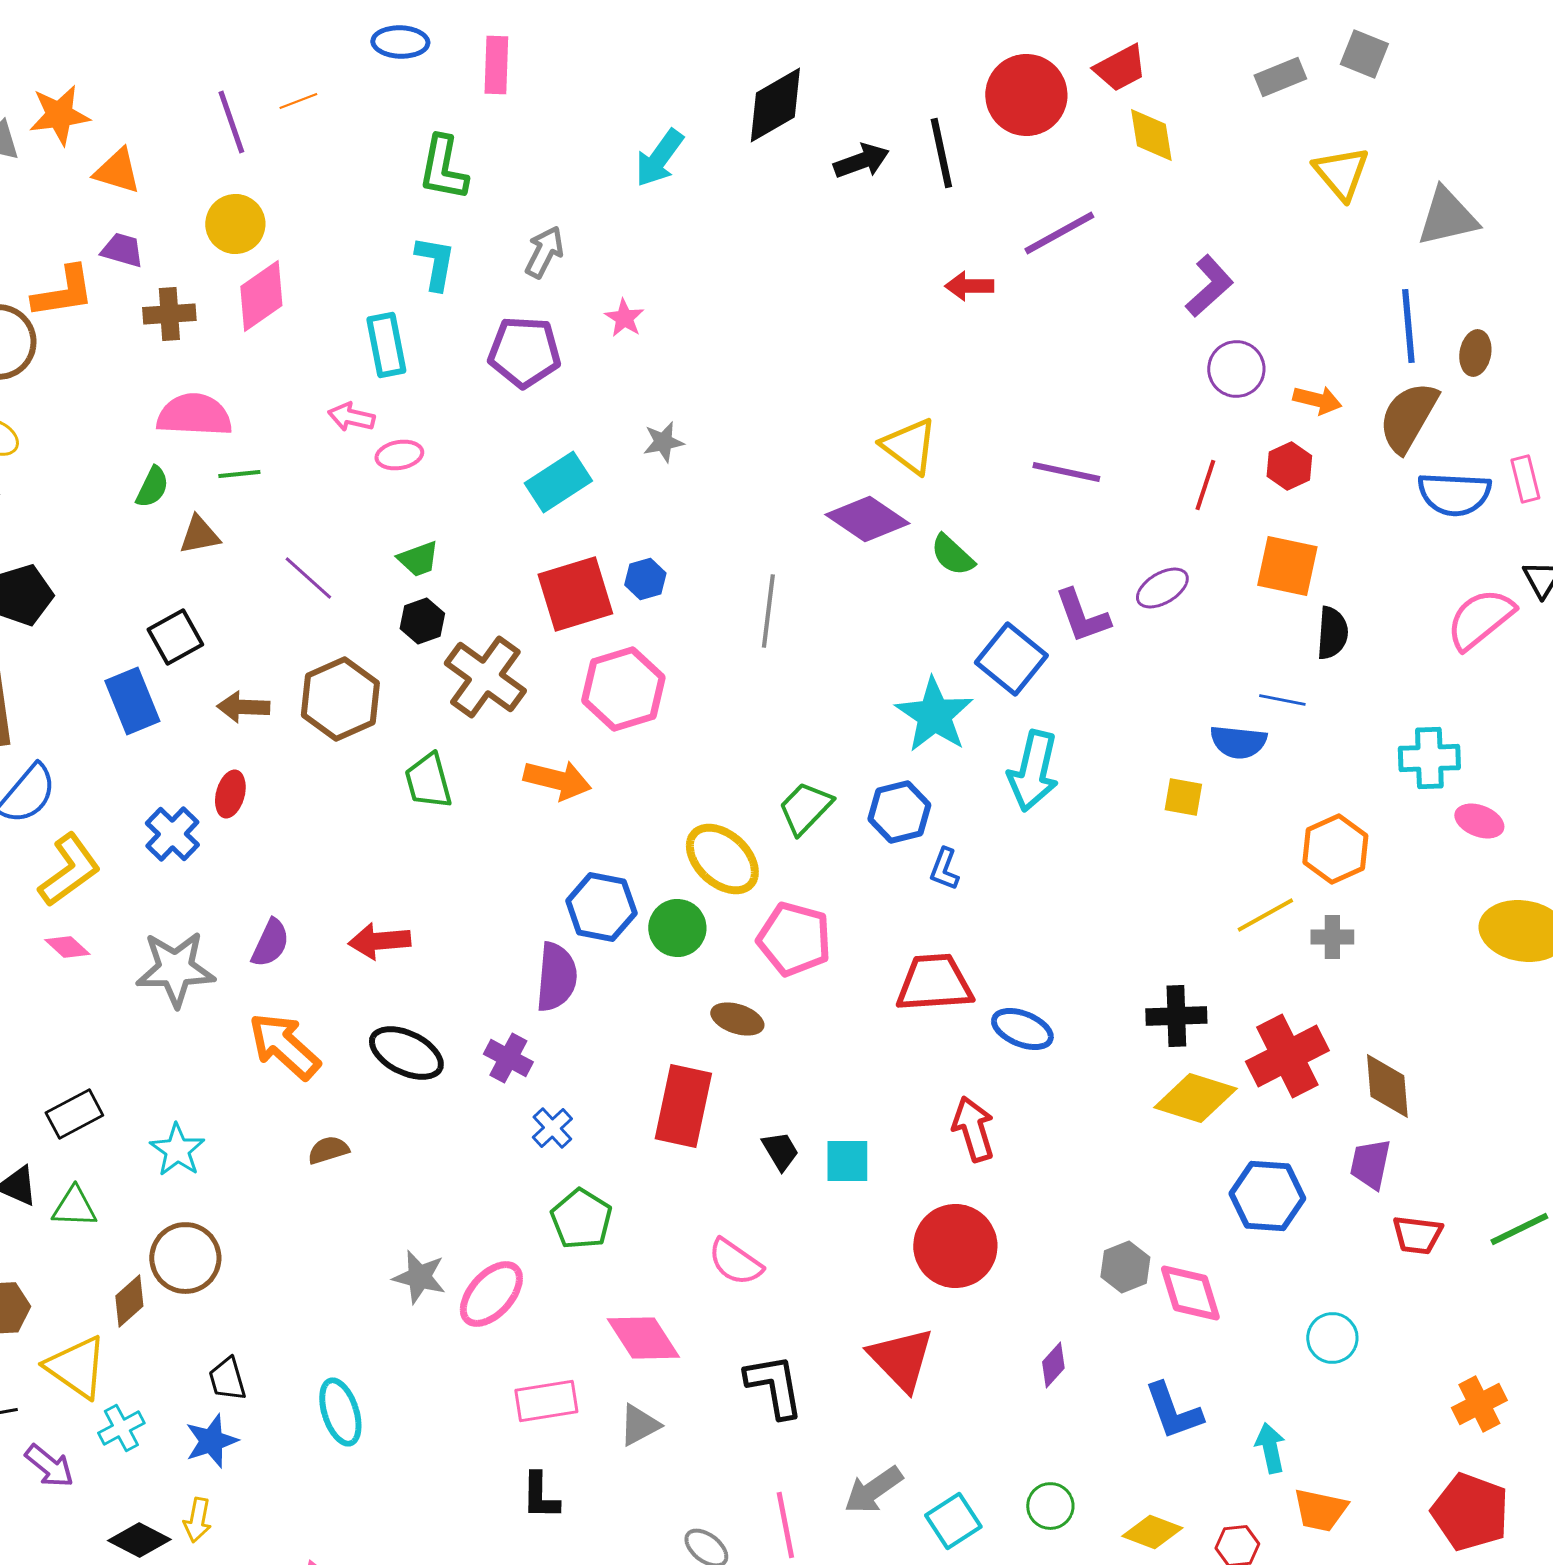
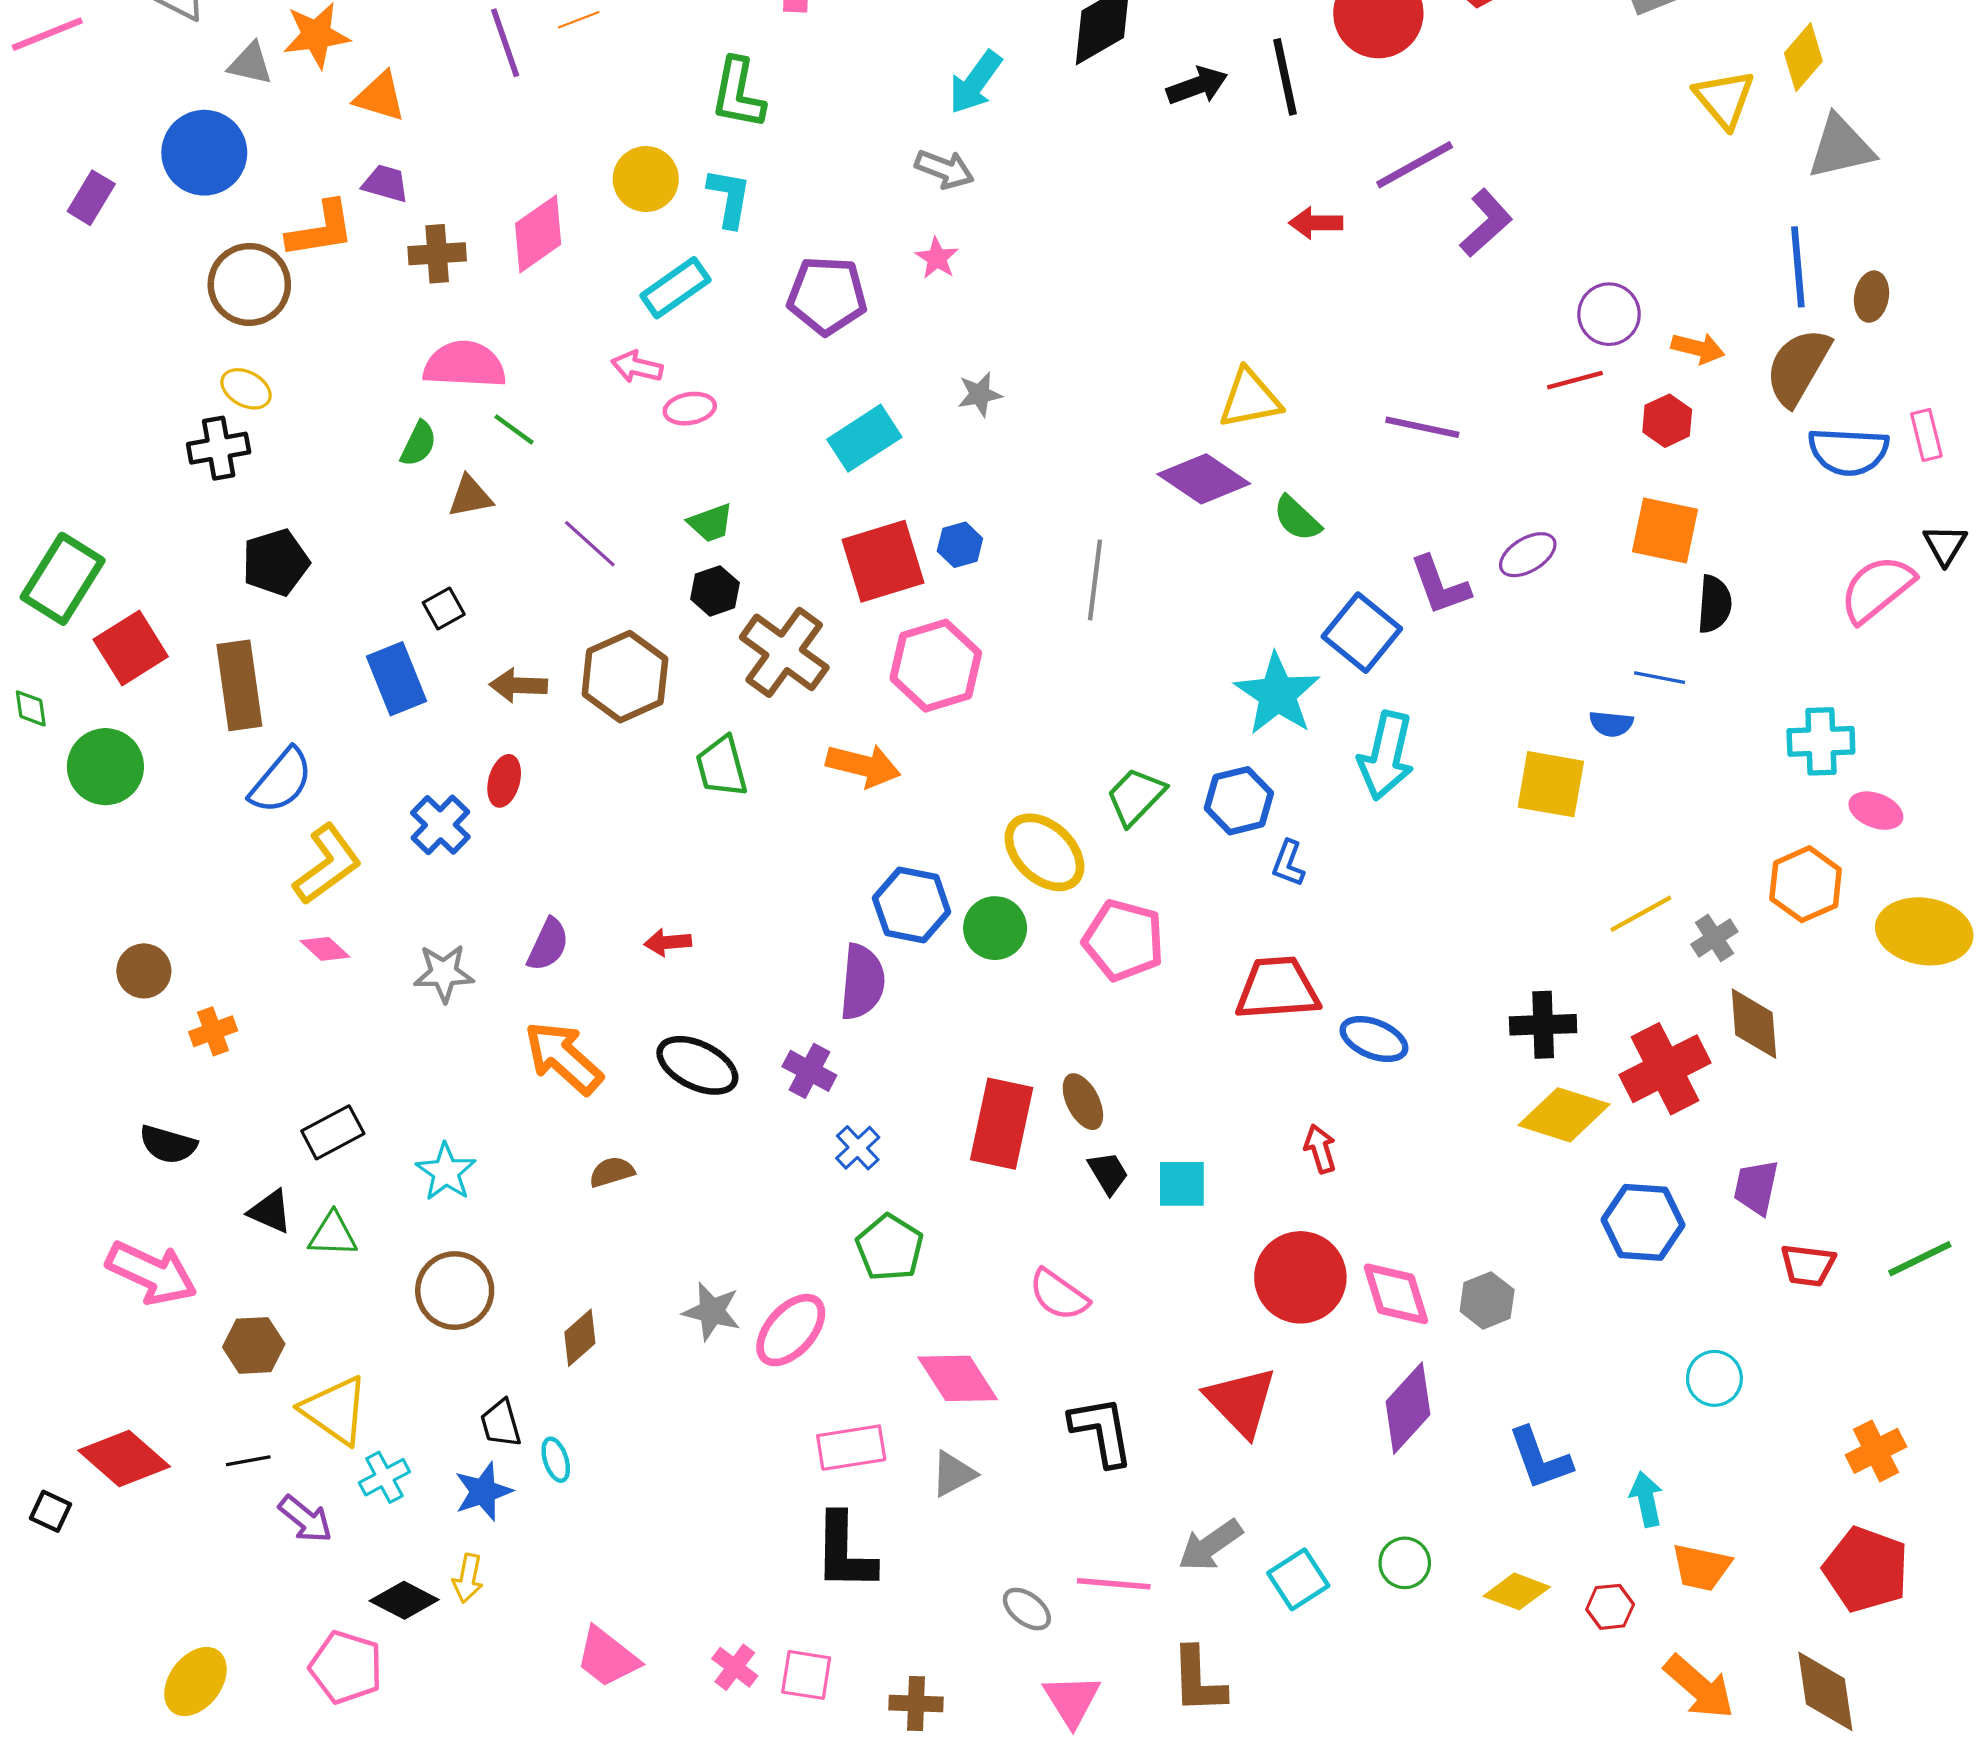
yellow diamond: (1151, 135) -> (1803, 57), moved, turned 50
yellow circle: (235, 224) -> (646, 179), moved
gray arrow: (544, 252) -> (945, 169), moved, turned 84
purple L-shape: (1209, 286) -> (1486, 223), moved
cyan rectangle: (386, 345) -> (675, 288), turned 66
yellow triangle: (909, 446) -> (1250, 399), turned -48
green line: (239, 474) -> (514, 429), turned 42
red line: (1205, 485) -> (1575, 380), moved, turned 57
black square: (175, 637) -> (444, 608), size x0.7
blue semicircle: (1238, 742) -> (1611, 724), size x0.7
yellow square: (1183, 797) -> (1551, 784), size x1.6
orange hexagon: (1335, 849) -> (1806, 884), moved
gray cross: (1332, 937) -> (1714, 938), turned -33
red arrow: (379, 941) -> (668, 942), size x0.7
gray star: (175, 969) -> (444, 973), size x0.7
brown ellipse: (737, 1019) -> (1083, 1102), moved, turned 45
brown diamond: (1387, 1086) -> (1754, 1024), moved
red arrow: (973, 1129) -> (1320, 1149), size x0.7
pink diamond: (1190, 1293) -> (1396, 1294), moved
brown diamond: (129, 1301) -> (580, 1338), moved
purple diamond: (1053, 1365) -> (1408, 1408), size x1.8
cyan ellipse: (340, 1412) -> (556, 1460), moved, size x0.6
black L-shape: (540, 1496) -> (845, 1552), size x1.5
pink line: (785, 1525) -> (1114, 1584), turned -74

